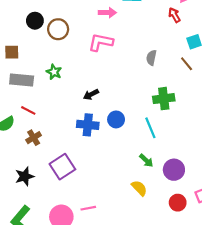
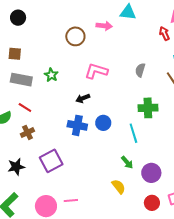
black circle: (35, 21) -> (18, 18), moved
brown circle: (58, 29) -> (75, 36), moved
pink L-shape: (101, 42) -> (96, 71), moved

